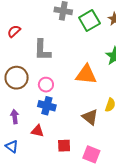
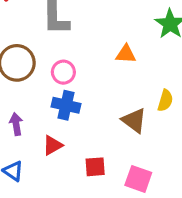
orange triangle: (86, 74) -> (126, 54), size x0.6
red triangle: (37, 131) -> (52, 145), turned -40

